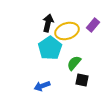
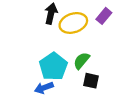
cyan pentagon: (50, 48) -> (53, 67), moved

